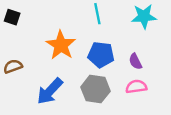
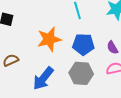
orange star: (61, 45) -> (49, 39), turned 30

